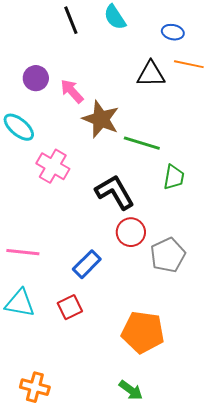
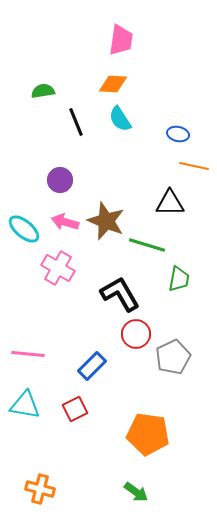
black triangle: (151, 74) -> (170, 203), moved
purple circle: (36, 78) -> (60, 180), moved
pink arrow: (72, 91) -> (65, 222), moved, turned -32

